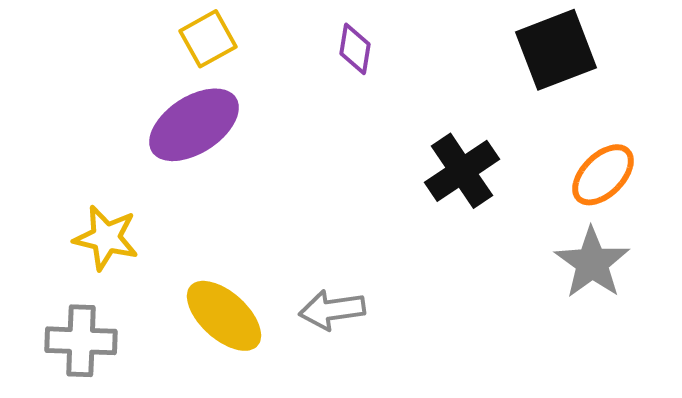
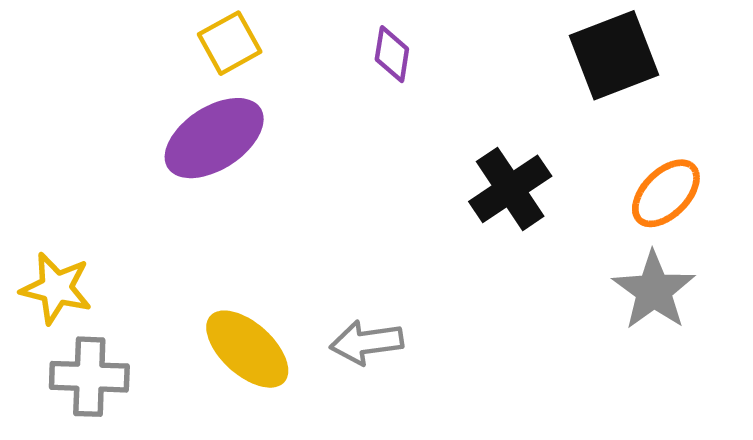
yellow star: (106, 238) -> (56, 288), moved

